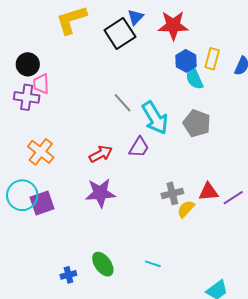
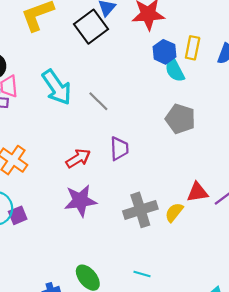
cyan arrow: (155, 118) -> (57, 87), moved
purple trapezoid: (139, 147) -> (119, 149), turned -30
gray cross: (172, 193) -> (140, 210), moved, size x1.4
purple square: (42, 203) -> (18, 215), size x0.7

